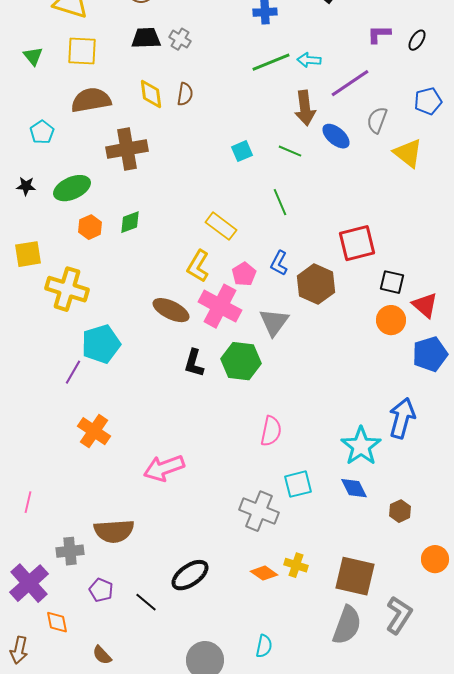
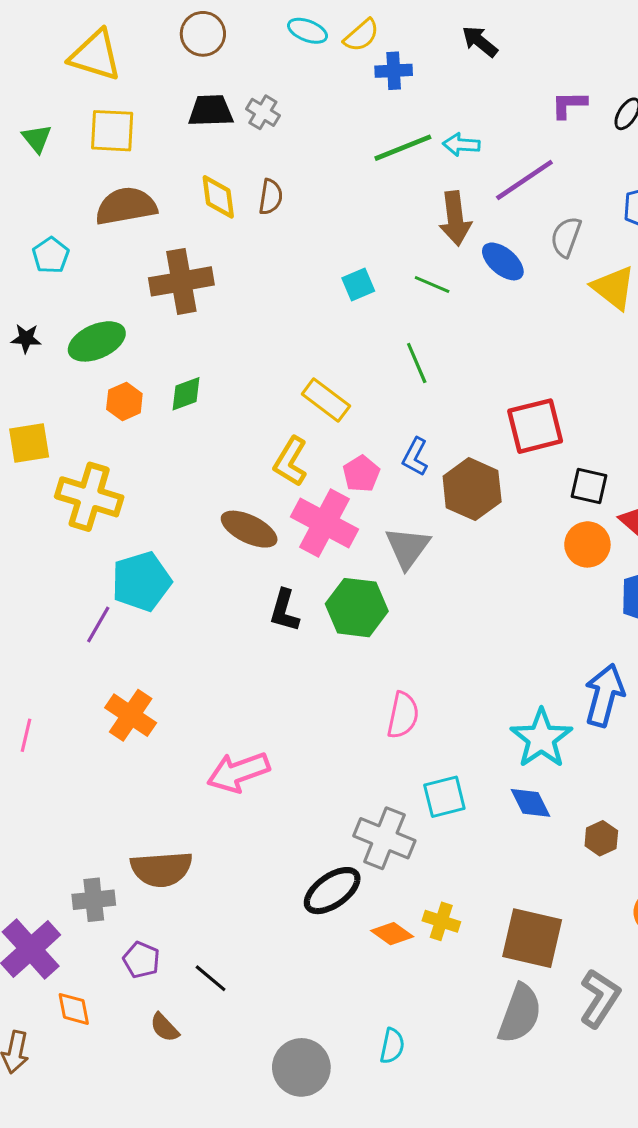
pink line: (28, 502) -> (26, 735), moved
black ellipse: (190, 575) -> (332, 891), moved
brown semicircle: (102, 655) -> (164, 1027), moved

